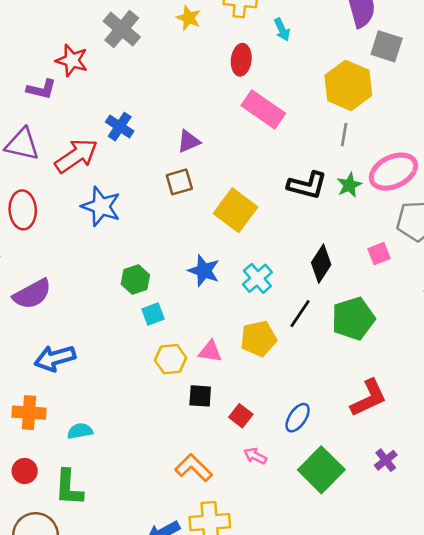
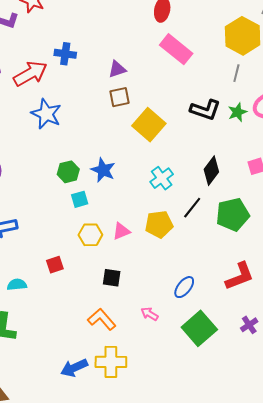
blue cross: (120, 127) -> (65, 54), turned -30
brown square: (179, 182) -> (120, 97), moved
blue star: (204, 271) -> (103, 170), moved
pink triangle: (210, 351) -> (121, 231), turned -36
black square: (200, 396) -> (112, 278), moved
red square: (241, 416) -> (55, 265), moved, turned 30

